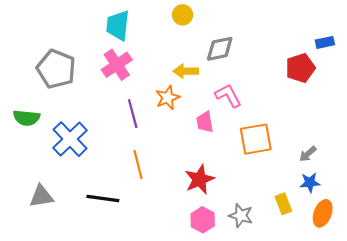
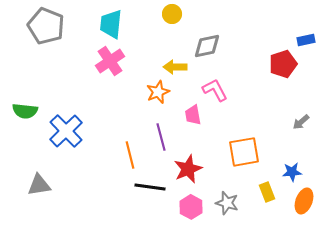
gray pentagon: (56, 69) -> (46, 26), moved
purple line: (133, 114) -> (161, 137), moved
orange square: (256, 139) -> (244, 152), moved
gray arrow: (308, 154) -> (301, 122), moved
black line: (103, 199) -> (150, 187), moved

